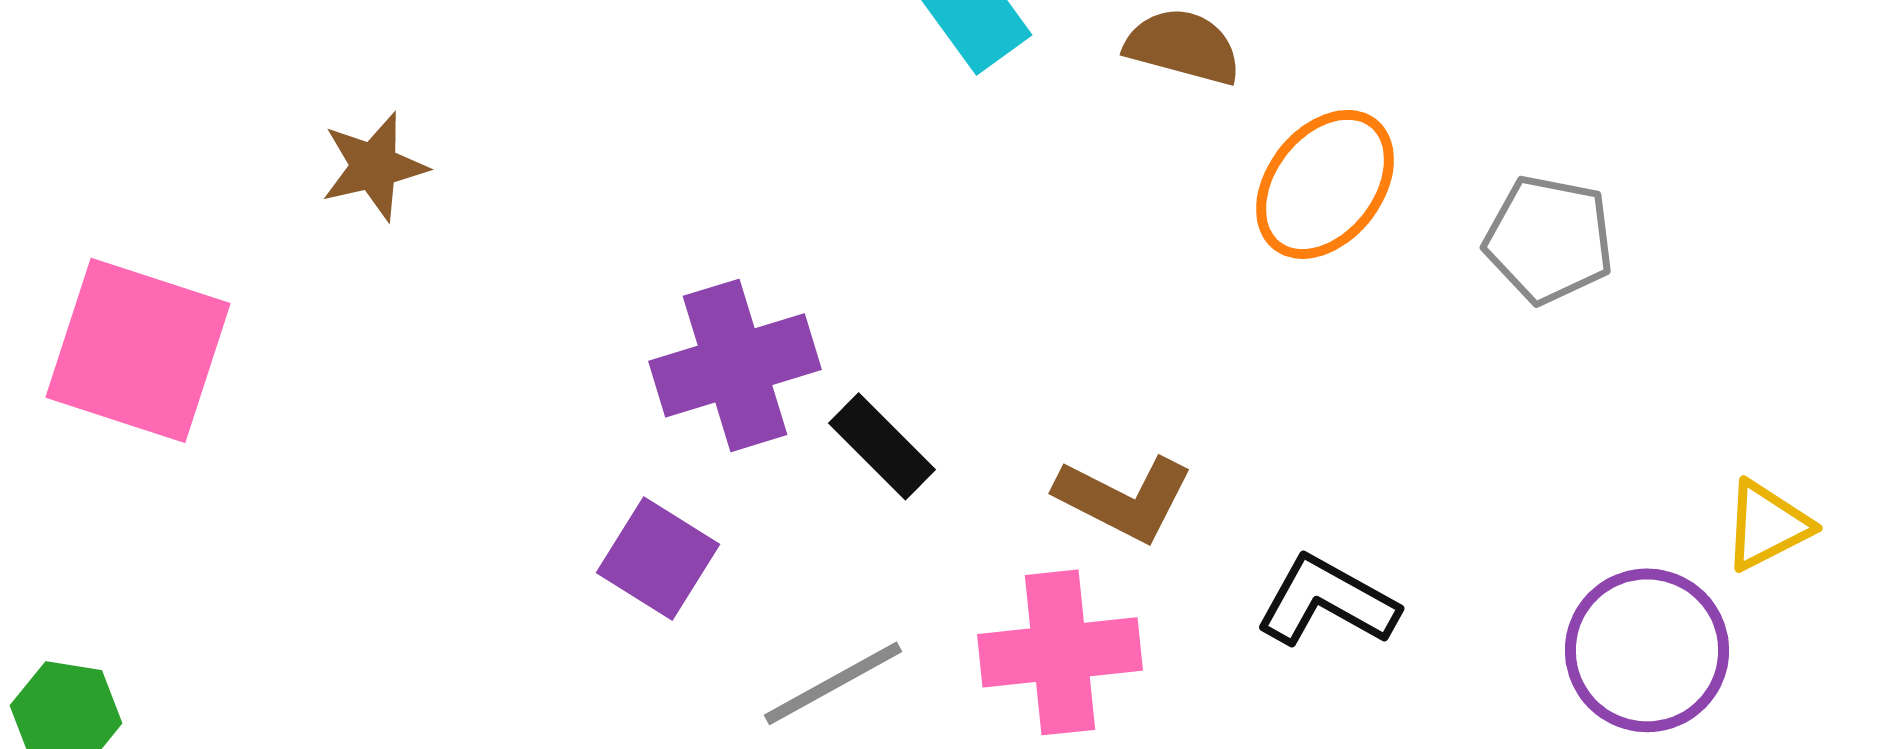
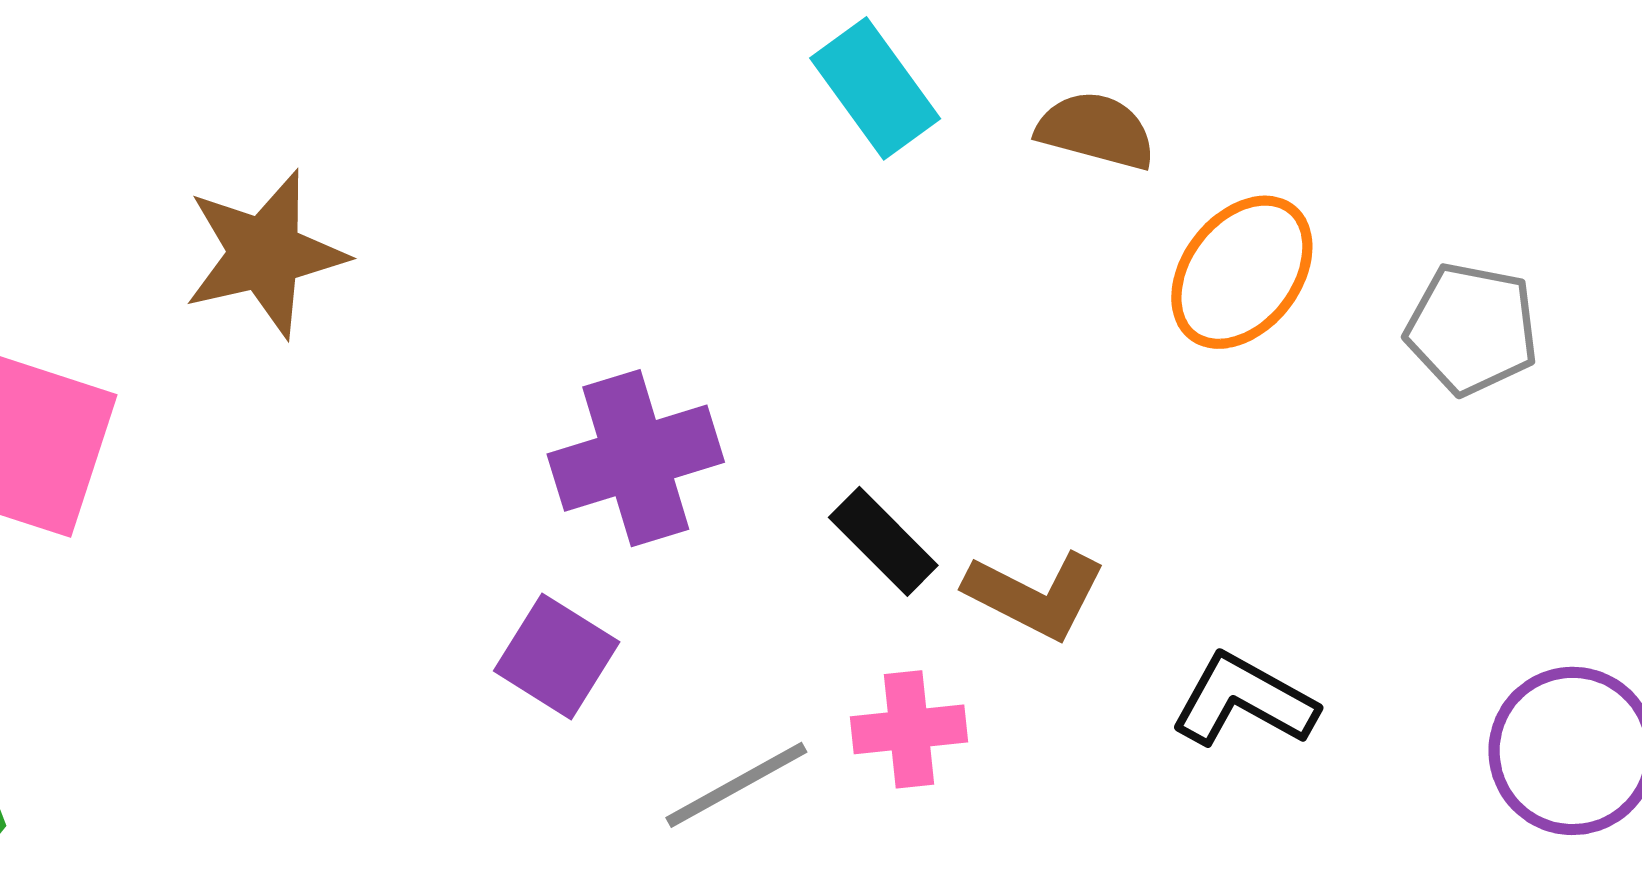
brown star: (374, 166) -> (265, 254), size x1.5
black rectangle: (882, 446) -> (883, 541), moved
pink cross: (1060, 652) -> (909, 729), moved, size x0.7

